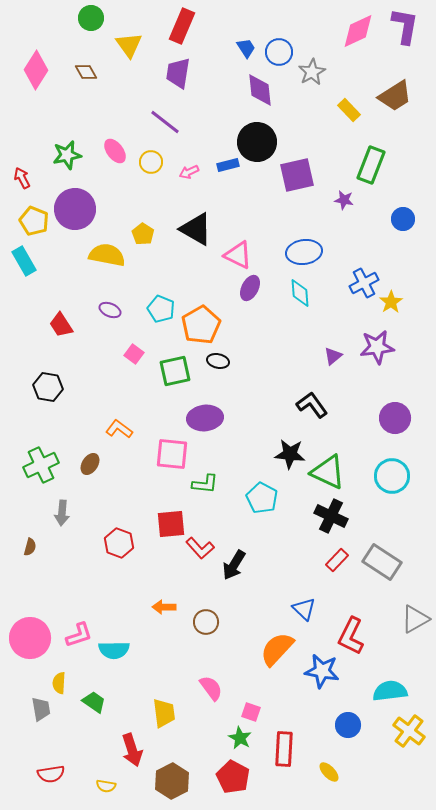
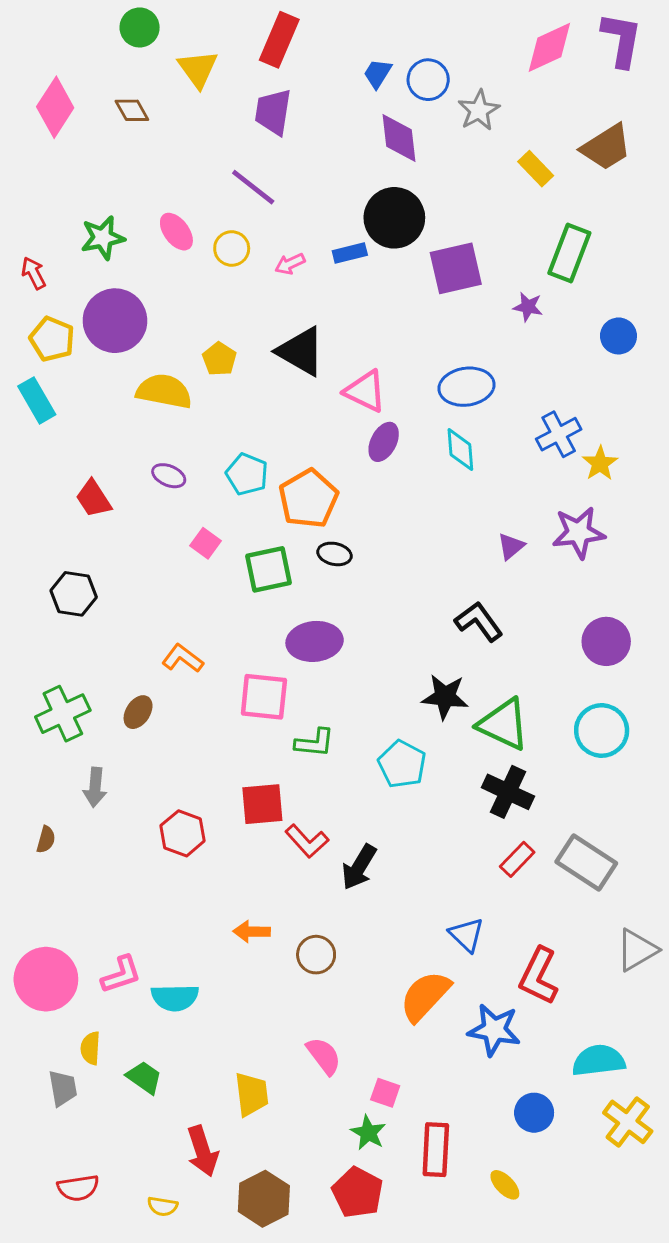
blue trapezoid: (246, 48) -> (377, 74), turned -115

